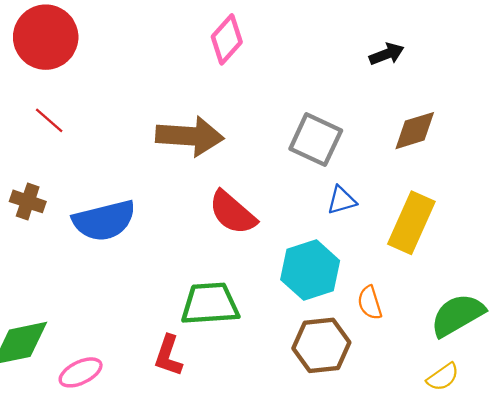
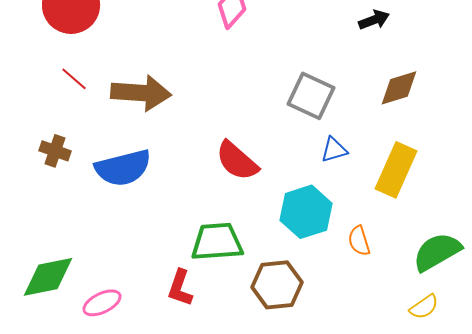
brown arrow: (190, 136) -> (141, 93), moved
brown hexagon: (321, 345) -> (277, 285), moved

